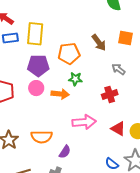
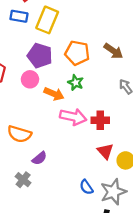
brown arrow: (99, 42) -> (113, 51), turned -36
red cross: (110, 94) -> (100, 120), moved
pink arrow: (84, 122) -> (73, 117), moved

